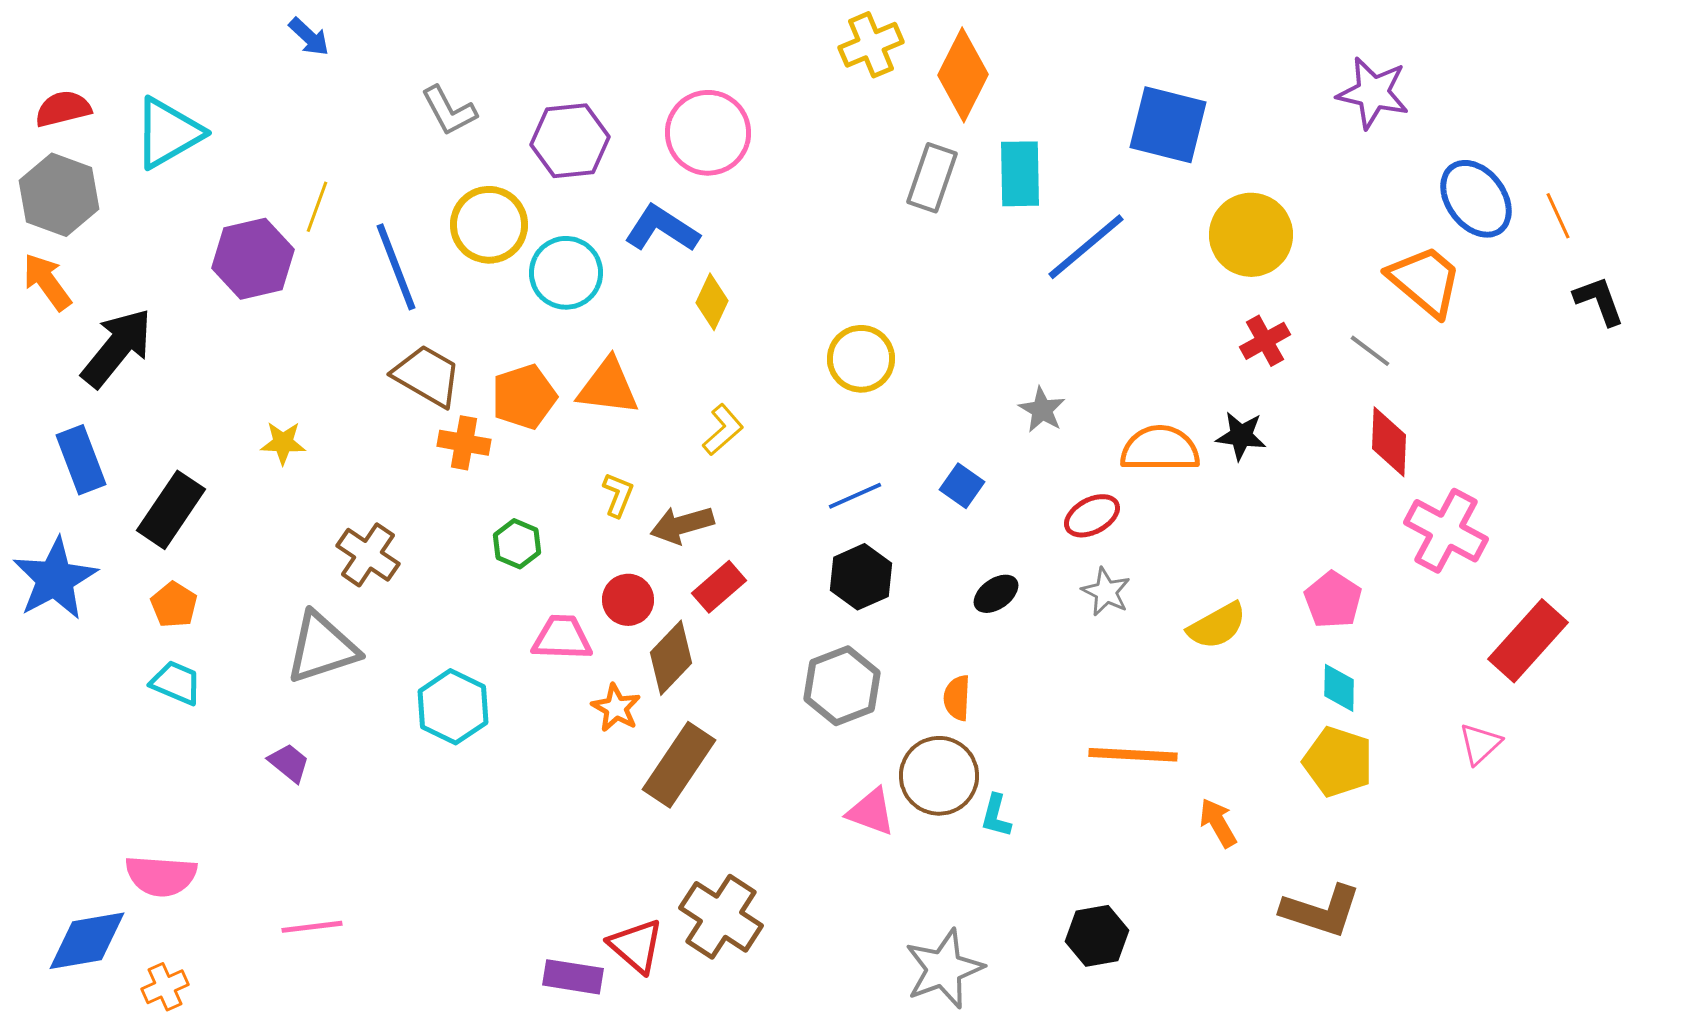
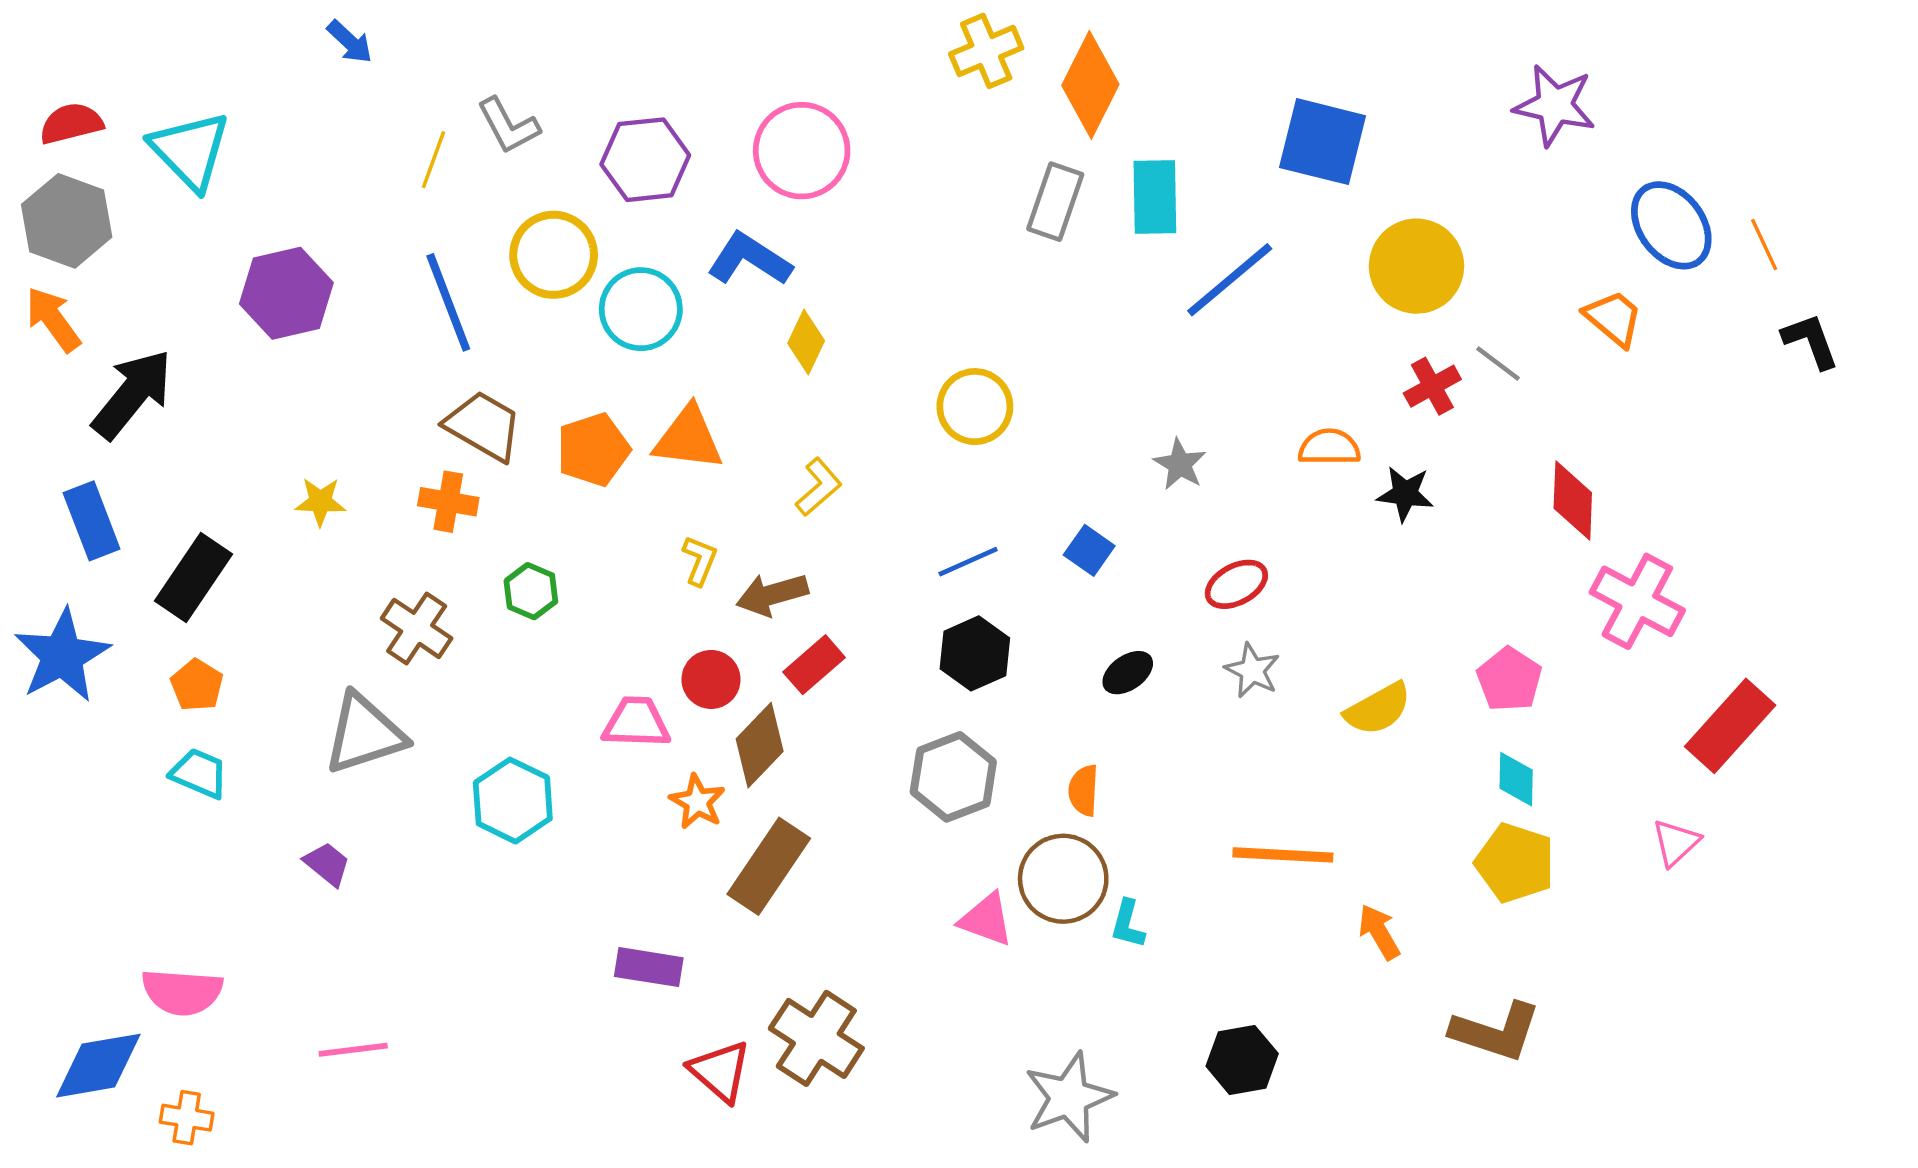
cyan triangle: (168, 133) -> (190, 151), turned -44
yellow line: (317, 207) -> (434, 160), moved
orange trapezoid: (1425, 281) -> (1614, 318), size x0.7
gray line: (1370, 351) -> (1498, 363), moved
orange cross: (464, 443) -> (448, 502), moved
orange semicircle: (1160, 449) -> (1329, 447), moved, size x0.7
green hexagon: (517, 544) -> (531, 591), moved
purple rectangle: (573, 977) -> (649, 967), moved
orange cross: (165, 987) -> (187, 1118), turned 33

